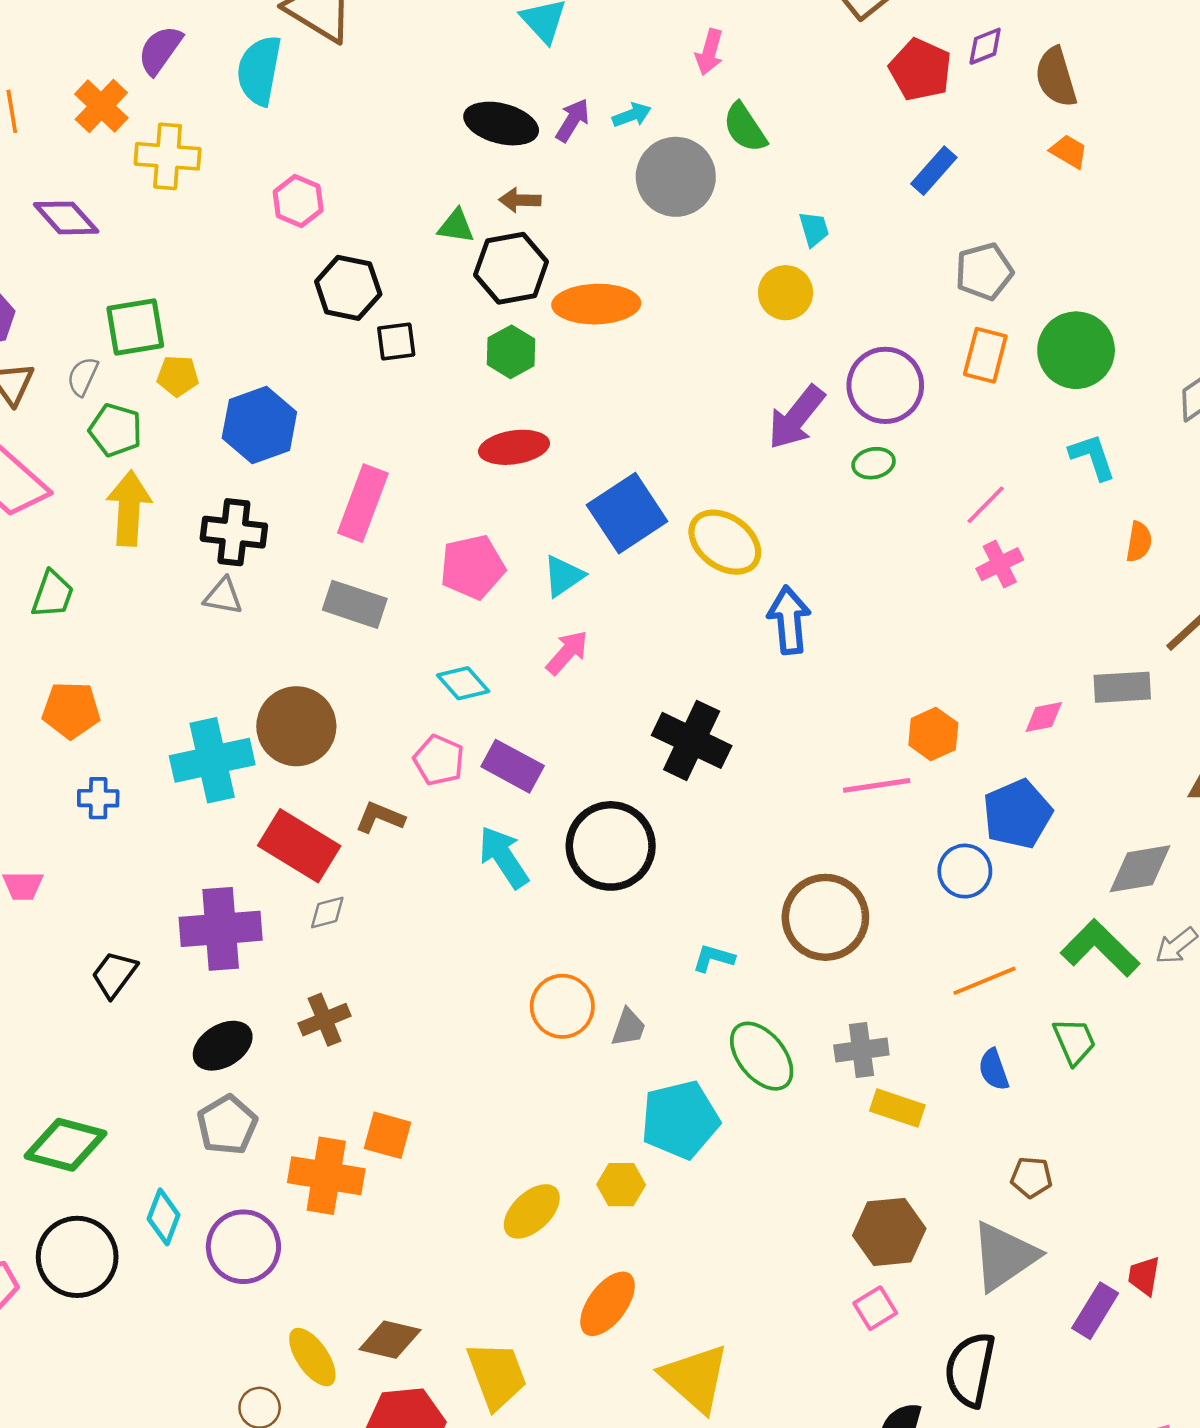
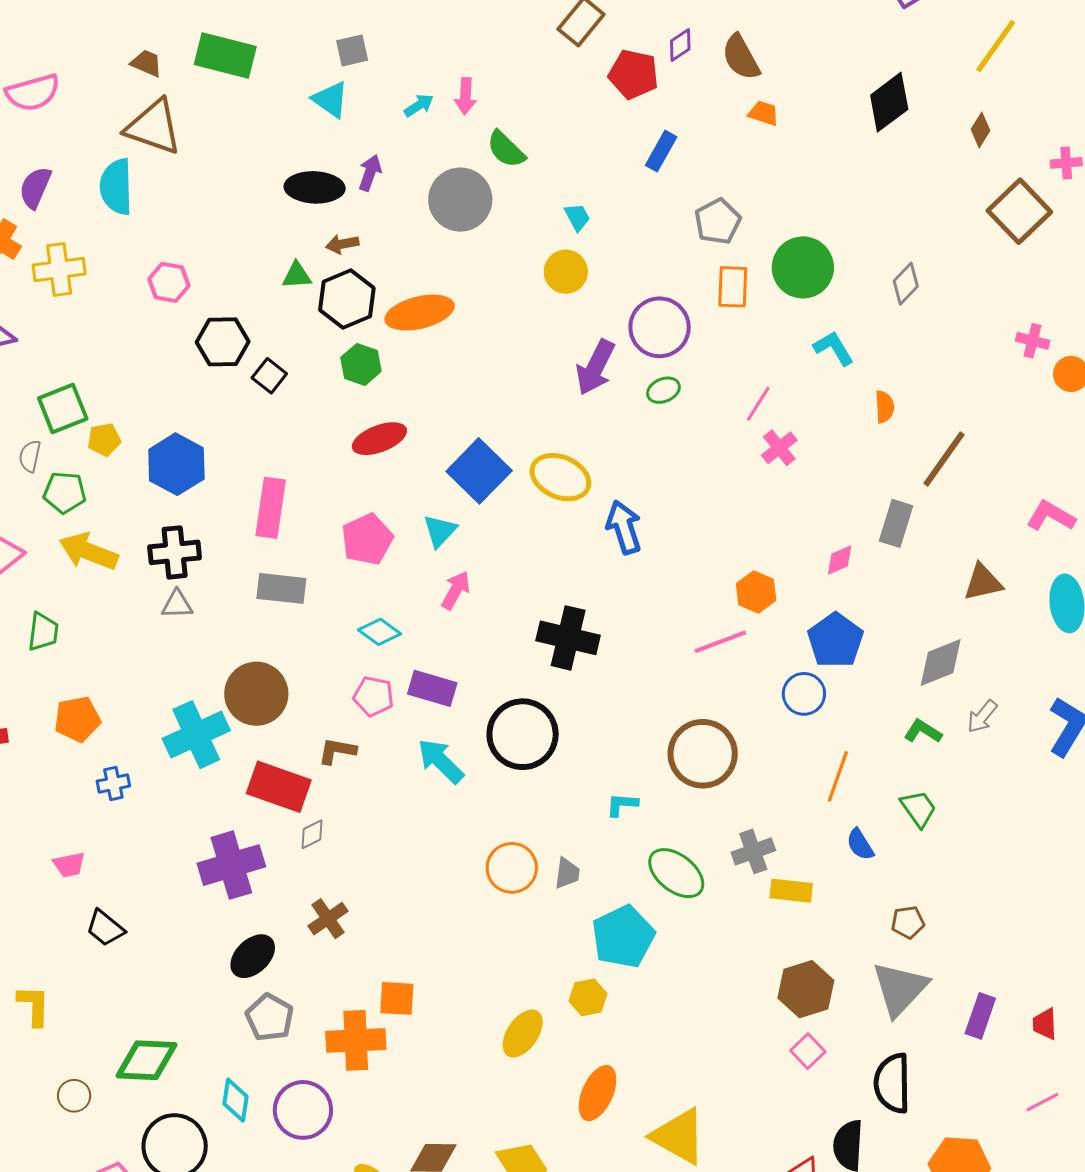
cyan arrow: (632, 115) -> (419, 105), moved
black square: (396, 342) -> (269, 376), turned -32
yellow arrow: (129, 508) -> (88, 551), turned -60
gray rectangle: (1122, 687) -> (896, 523), turned -57
green L-shape: (1100, 948) -> (923, 731), size x0.6
black trapezoid: (114, 974) -> (105, 928), moved, turned -75
orange line: (984, 981) -> (838, 776), turned -36
red trapezoid: (1144, 1276) -> (1045, 1024), moved

